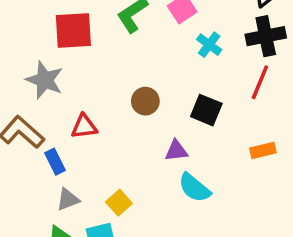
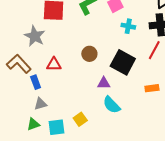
cyan cross: (209, 45) -> (128, 26), turned -32
black square: (206, 110) -> (123, 62), size x1.4
yellow square: (119, 203) -> (80, 119), moved

